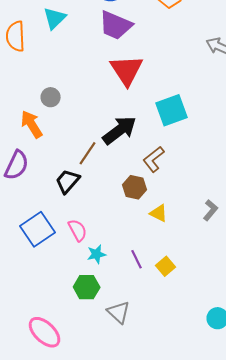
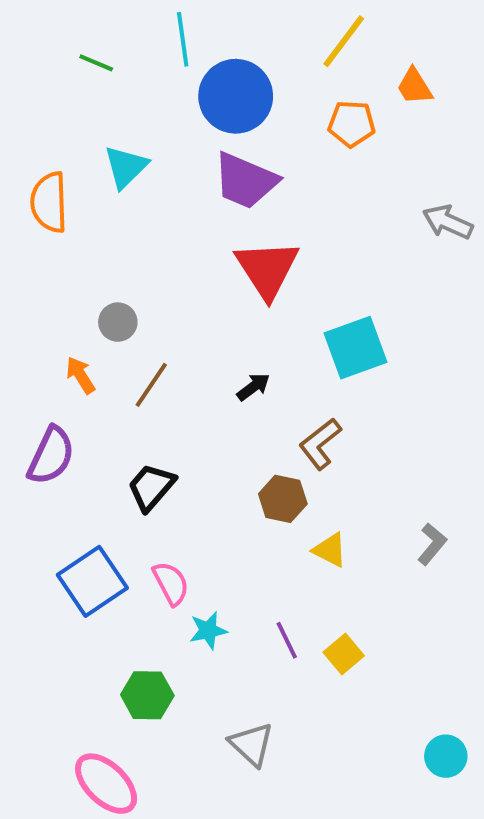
orange arrow: (32, 124) -> (81, 375), size x0.7
black arrow: (120, 130) -> (253, 387), size x0.5
brown line: (88, 153) -> (151, 385), moved
green hexagon: (87, 287) -> (147, 695), moved

